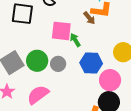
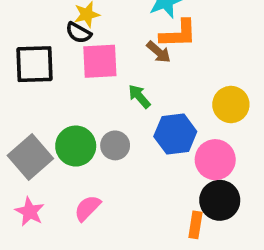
pink square: (61, 31) -> (100, 61), moved
pink semicircle: (38, 95) -> (87, 208), size x0.7

